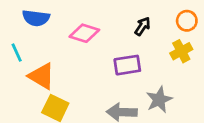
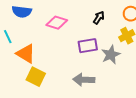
gray star: (159, 100) -> (111, 55), moved

